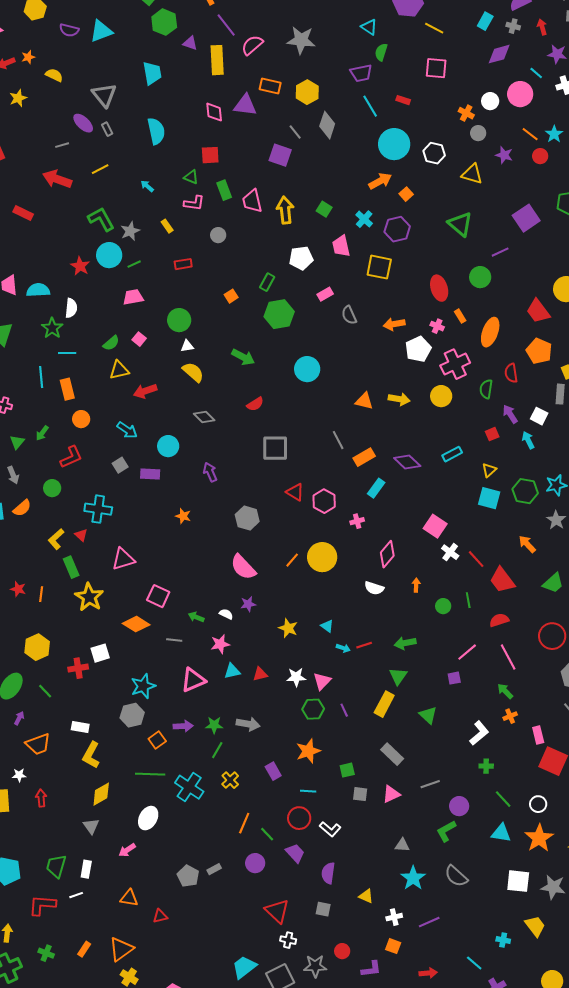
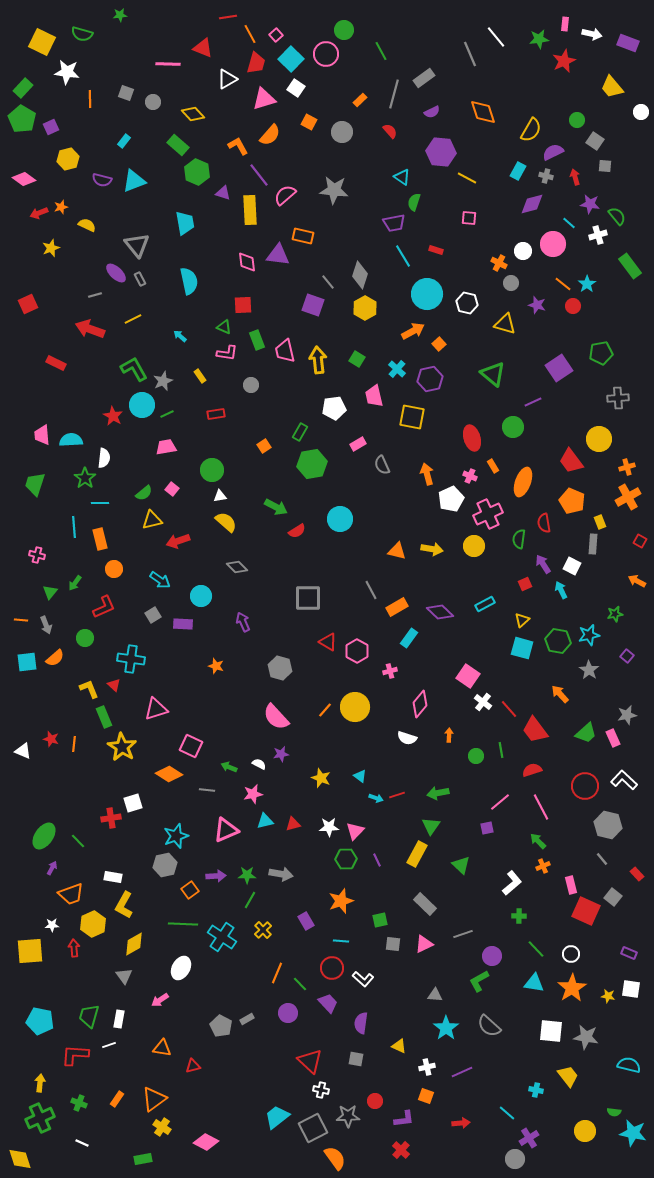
pink square: (436, 68) -> (469, 218), size x0.7
yellow hexagon: (307, 92) -> (365, 308), moved
orange arrow: (394, 324) -> (427, 474), turned 85
red semicircle: (255, 404) -> (297, 531), moved
yellow L-shape: (56, 539) -> (89, 689), turned 110
yellow hexagon: (37, 647) -> (93, 924), moved

